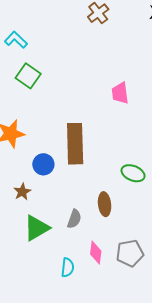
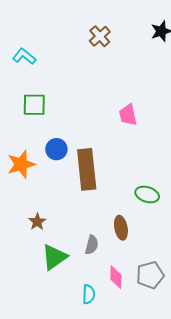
cyan L-shape: (16, 40) -> (24, 56), moved
green square: (28, 76) -> (34, 105), turned -30
blue circle: (43, 164) -> (56, 149), moved

